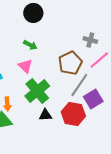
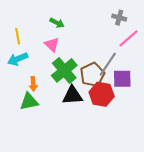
brown pentagon: (70, 63) -> (92, 75), moved
purple square: (93, 99) -> (122, 79), turned 30
black triangle: (45, 115) -> (73, 95), size x1.5

